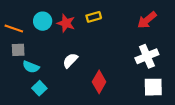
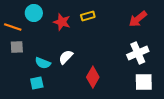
cyan circle: (43, 21) -> (34, 13), moved
cyan semicircle: (31, 67) -> (43, 63), moved
cyan square: (39, 88) -> (37, 83), turned 32

